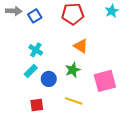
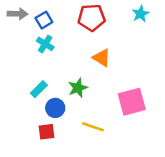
cyan cross: (36, 50) -> (45, 44), moved
green star: (73, 70) -> (78, 88), moved
blue circle: (49, 79) -> (55, 108), moved

